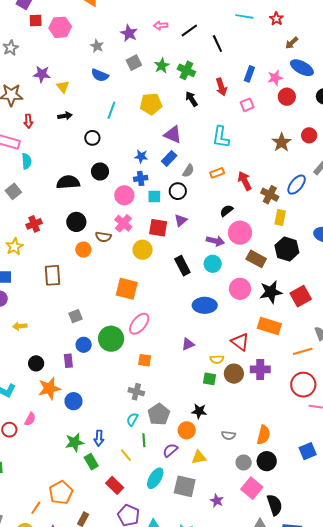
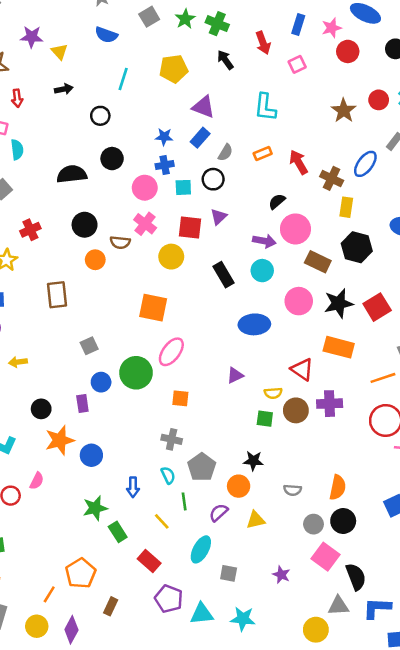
cyan semicircle: (132, 419) -> (168, 475), turned 128
blue arrow: (99, 438) -> (133, 487), moved
gray square: (185, 486) -> (229, 573), moved, size x0.6

